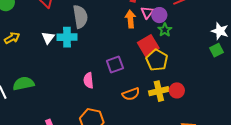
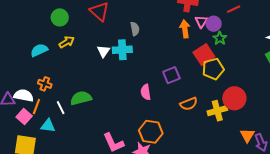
gray semicircle: (80, 17) -> (135, 29), size x0.6
yellow arrow: (12, 38) -> (67, 42), moved
yellow pentagon: (157, 60) -> (213, 69), turned 30
red circle: (177, 90) -> (234, 98), size x1.5
yellow cross: (159, 91) -> (217, 111), moved

